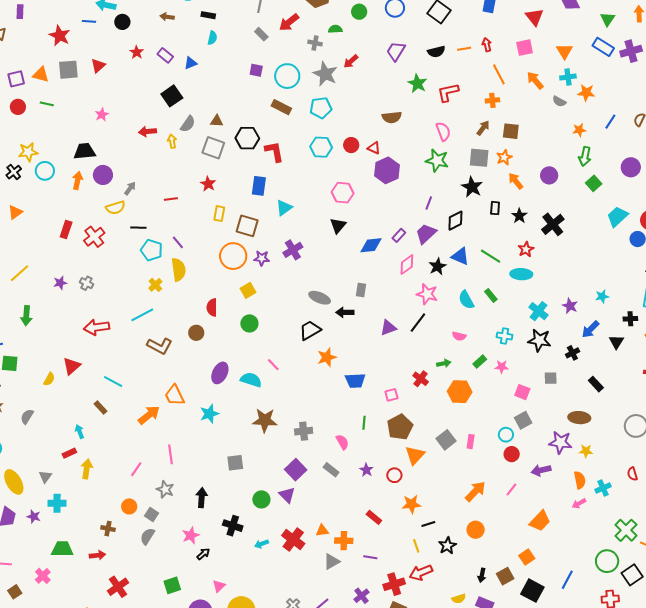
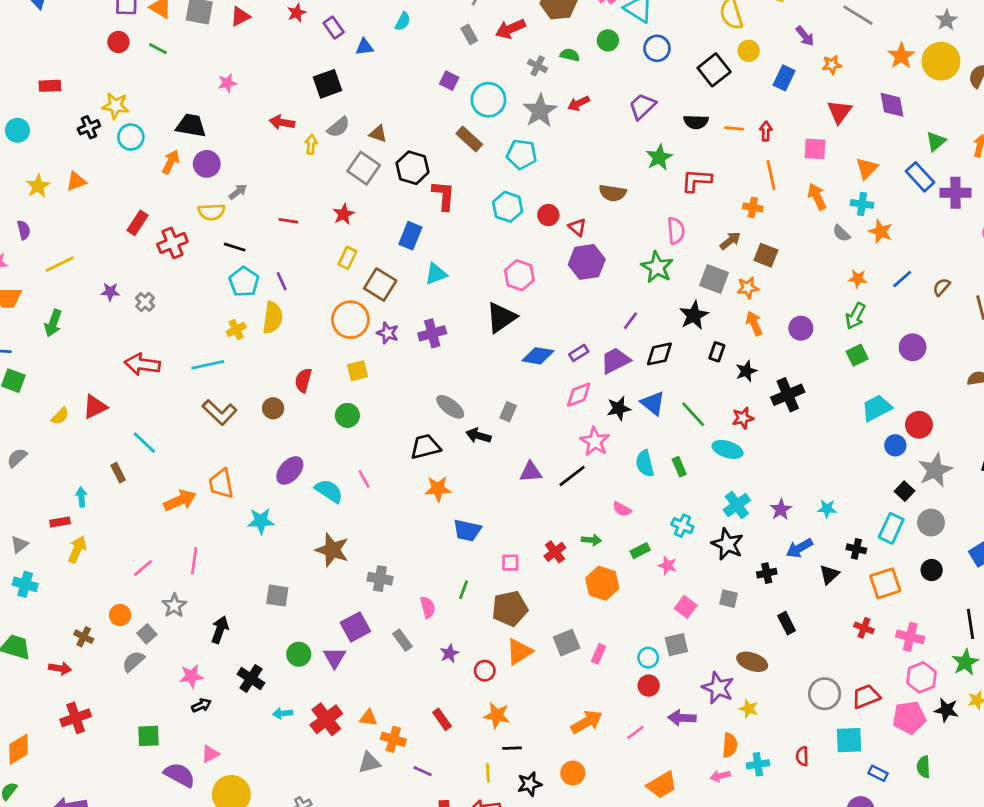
black triangle: (338, 226) -> (501, 317), size x1.4

